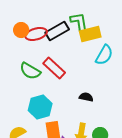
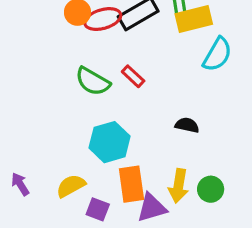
red rectangle: (54, 68) -> (133, 76), size x0.6

